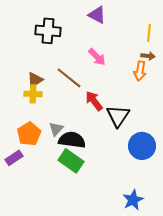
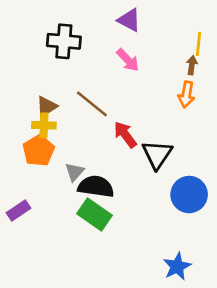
brown arrow: (148, 56) -> (192, 65), moved, turned -88
pink arrow: (97, 57) -> (128, 60), moved
orange pentagon: (29, 134) -> (39, 151), moved

